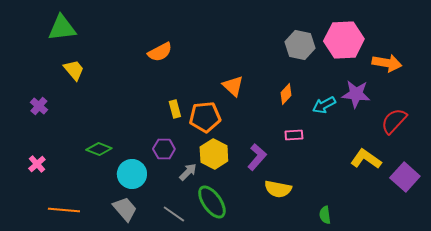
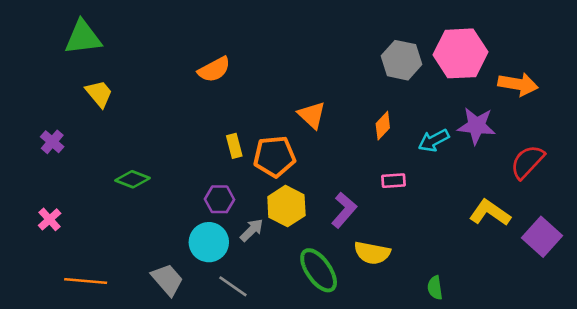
green diamond: (99, 149) -> (133, 179), moved
cyan circle: (132, 174) -> (209, 242), moved
green ellipse: (212, 202) -> (319, 270), moved

